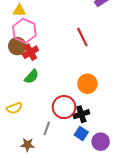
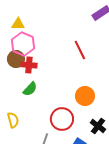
red cross: (30, 52) -> (29, 65), turned 35
yellow semicircle: (14, 108) -> (13, 120), turned -84
black cross: (81, 114) -> (98, 126), moved, turned -35

